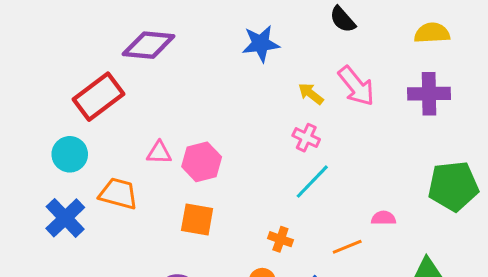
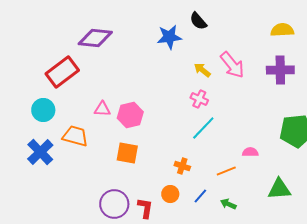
black semicircle: (343, 19) -> (198, 21), moved

